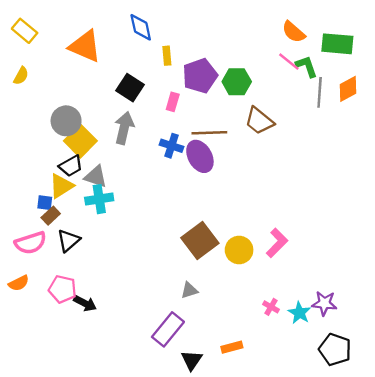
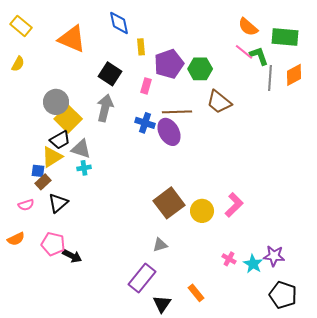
cyan cross: (99, 199) -> (84, 168), size x0.6
pink semicircle: (31, 243) -> (26, 205), size x0.6
orange rectangle: (232, 347) -> (196, 293), turned 66

